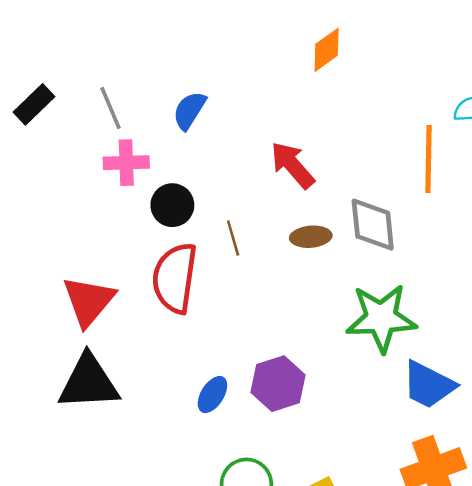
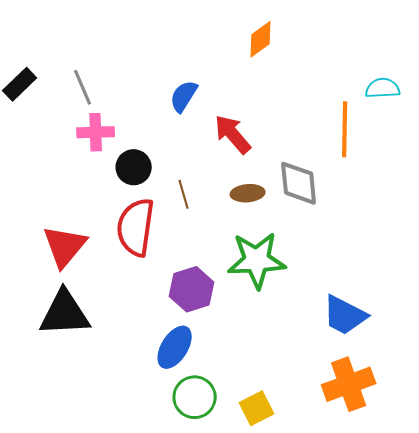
blue semicircle: (189, 110) -> (184, 96), moved
green star: (381, 318) -> (257, 260), moved
purple hexagon: (278, 384) -> (192, 289), moved
blue ellipse: (212, 395) -> (175, 347), moved, size x1.4

